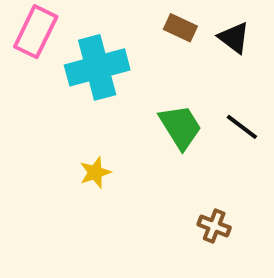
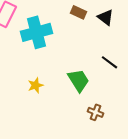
green trapezoid: (180, 127) -> (79, 80), moved

